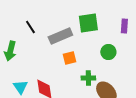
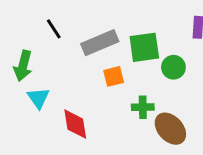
green square: (88, 23) -> (144, 47), moved
cyan triangle: (20, 87) -> (38, 98), moved

